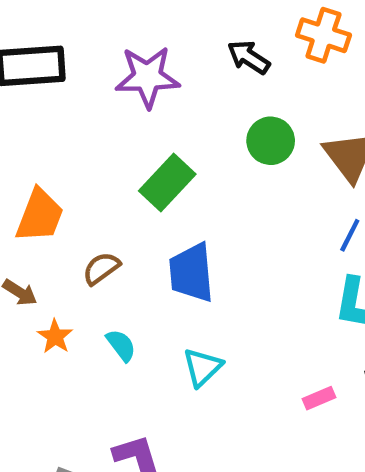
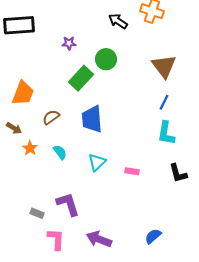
purple star: (147, 77) -> (69, 43), moved, size x0.5
green circle: (271, 141) -> (106, 59), moved
pink rectangle: (319, 398) -> (132, 171), moved, turned 32

